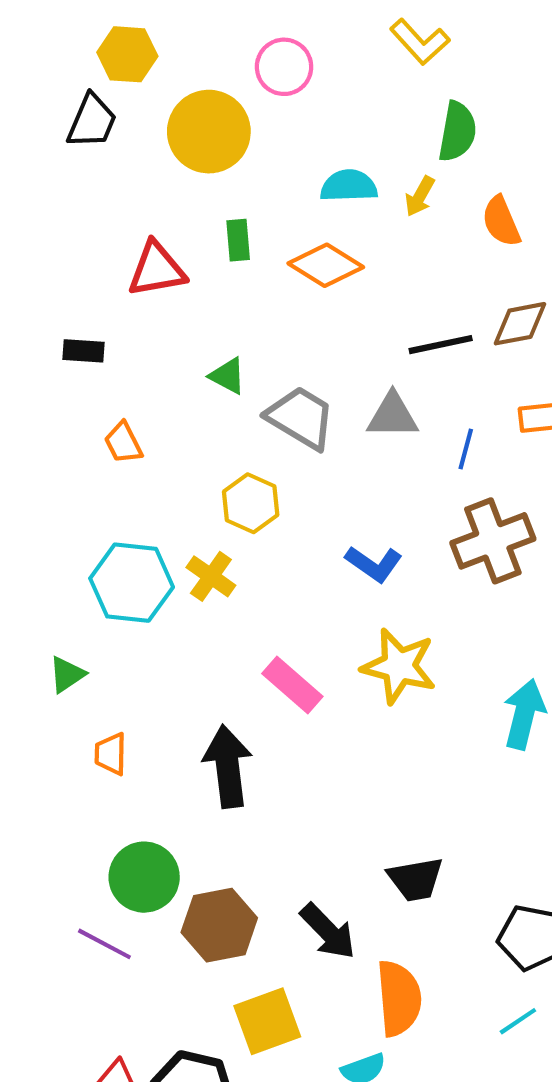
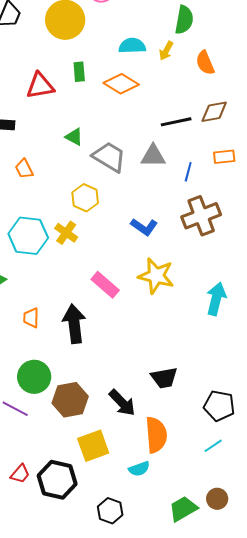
orange trapezoid: (111, 754) -> (31, 318), moved

